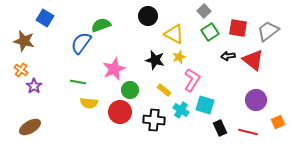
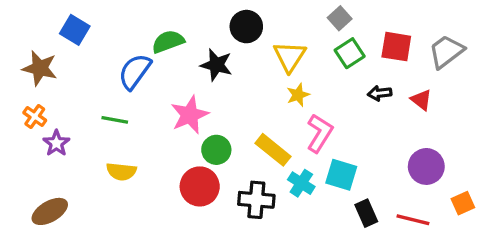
yellow triangle: (174, 34) -> (290, 57), turned 35
black star: (155, 60) -> (216, 65), moved
red triangle: (253, 60) -> (421, 100), size x0.6
green line: (78, 82) -> (115, 120), moved
yellow rectangle: (164, 90) -> (273, 150), size x1.5
yellow semicircle: (89, 103) -> (121, 171), moved

